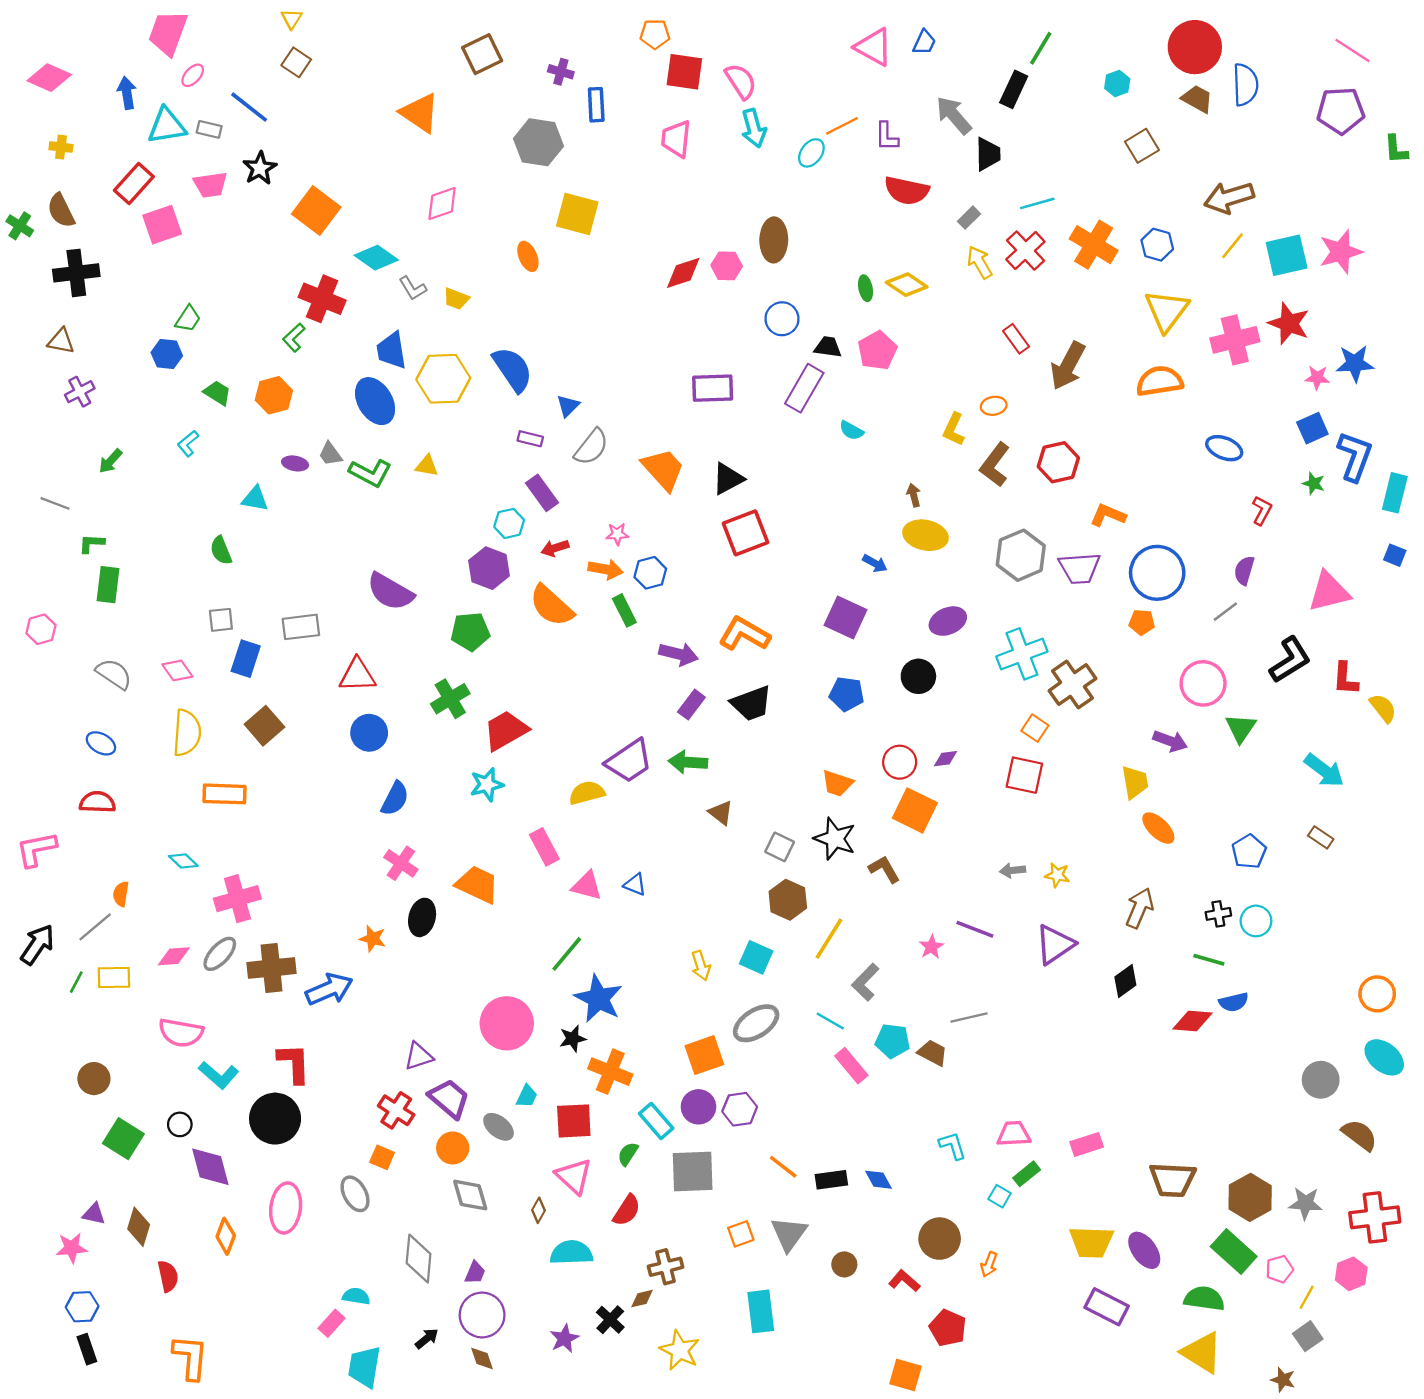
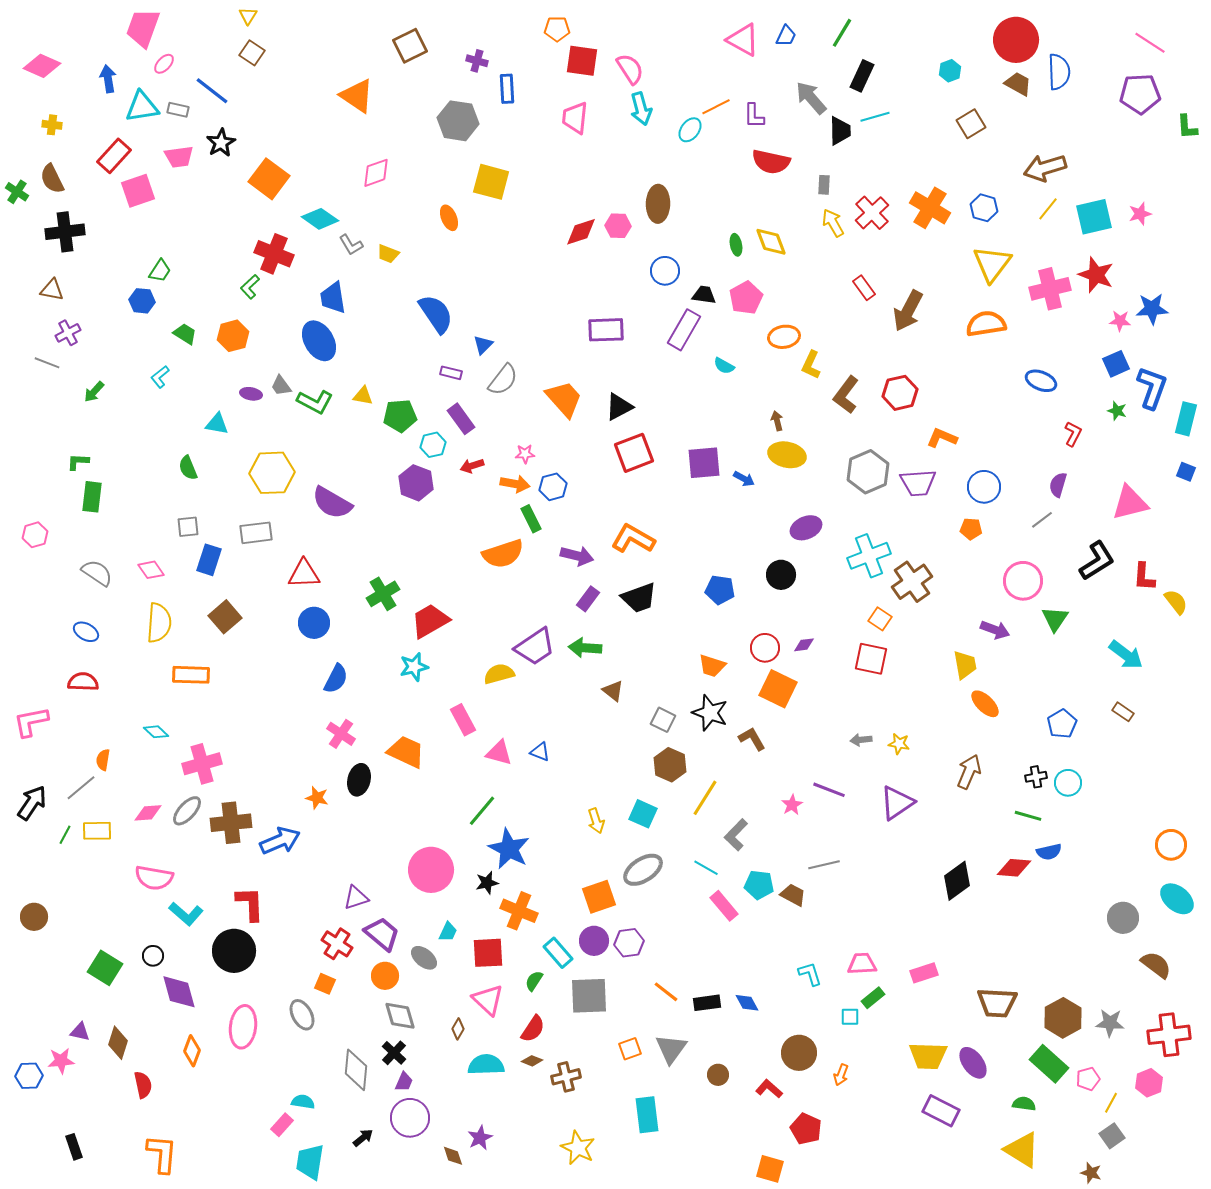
green line: (1041, 48) -> (842, 33), moved
cyan line: (1037, 203) -> (875, 117), moved
gray rectangle: (969, 218) -> (824, 185), turned -42
pink star: (1341, 252) -> (1140, 214), size x0.6
yellow diamond: (907, 285) -> (771, 242), turned 36
yellow hexagon: (443, 379) -> (272, 473), moved
orange ellipse: (994, 406) -> (784, 337), moved, size x1.4
gray line: (55, 503) -> (47, 363), moved
blue circle: (1157, 573) -> (984, 487), size x0.7
orange semicircle: (551, 606) -> (503, 554), moved, turned -60
purple square: (845, 618) -> (704, 463), moved, turned -30
green pentagon: (470, 632) -> (400, 416), moved
black diamond: (1125, 981) -> (957, 881), moved, size x1.4
brown circle: (94, 1079) -> (34, 917), moved
cyan square: (1000, 1196) -> (850, 1017), turned -30
brown diamond: (642, 1299) -> (532, 1061), moved, turned 35
green semicircle: (1204, 1299) -> (1024, 1104), size x0.7
blue hexagon: (82, 1307) -> (29, 1076), moved
black cross: (610, 1320) -> (394, 1053), moved
brown diamond: (482, 1359) -> (453, 1156), moved

